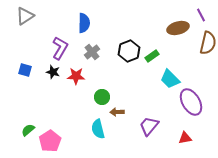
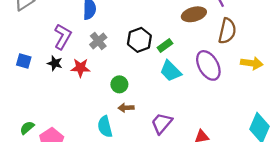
cyan trapezoid: (170, 79) -> (171, 71), moved
green circle: (102, 97) -> (119, 84), moved
purple ellipse: (191, 102) -> (208, 65), moved

